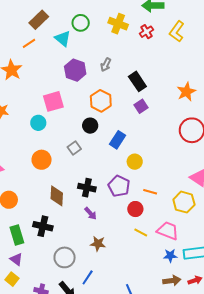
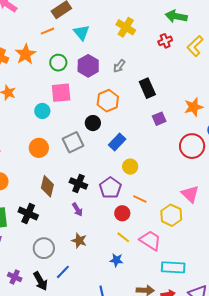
green circle: (81, 23) -> (58, 63), moved
yellow cross: (118, 24) -> (126, 27), moved
purple square: (141, 106) -> (159, 119), moved
gray square: (74, 148) -> (73, 142), size x1.5
blue star: (170, 256) -> (116, 260), moved

